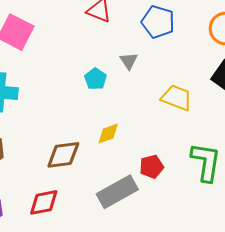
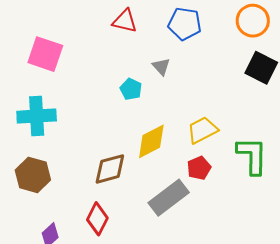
yellow trapezoid: (177, 98) -> (202, 130), moved, turned -40
yellow diamond: (108, 134) -> (151, 141), size x1.5
red diamond: (44, 202) -> (97, 219), turned -44

